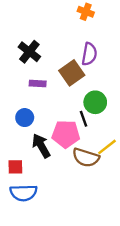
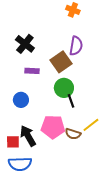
green circle: (95, 102) -> (64, 88), moved
pink pentagon: (66, 134) -> (53, 127), moved
black arrow: (41, 146) -> (28, 136), moved
brown semicircle: (86, 158) -> (73, 134), size x0.7

